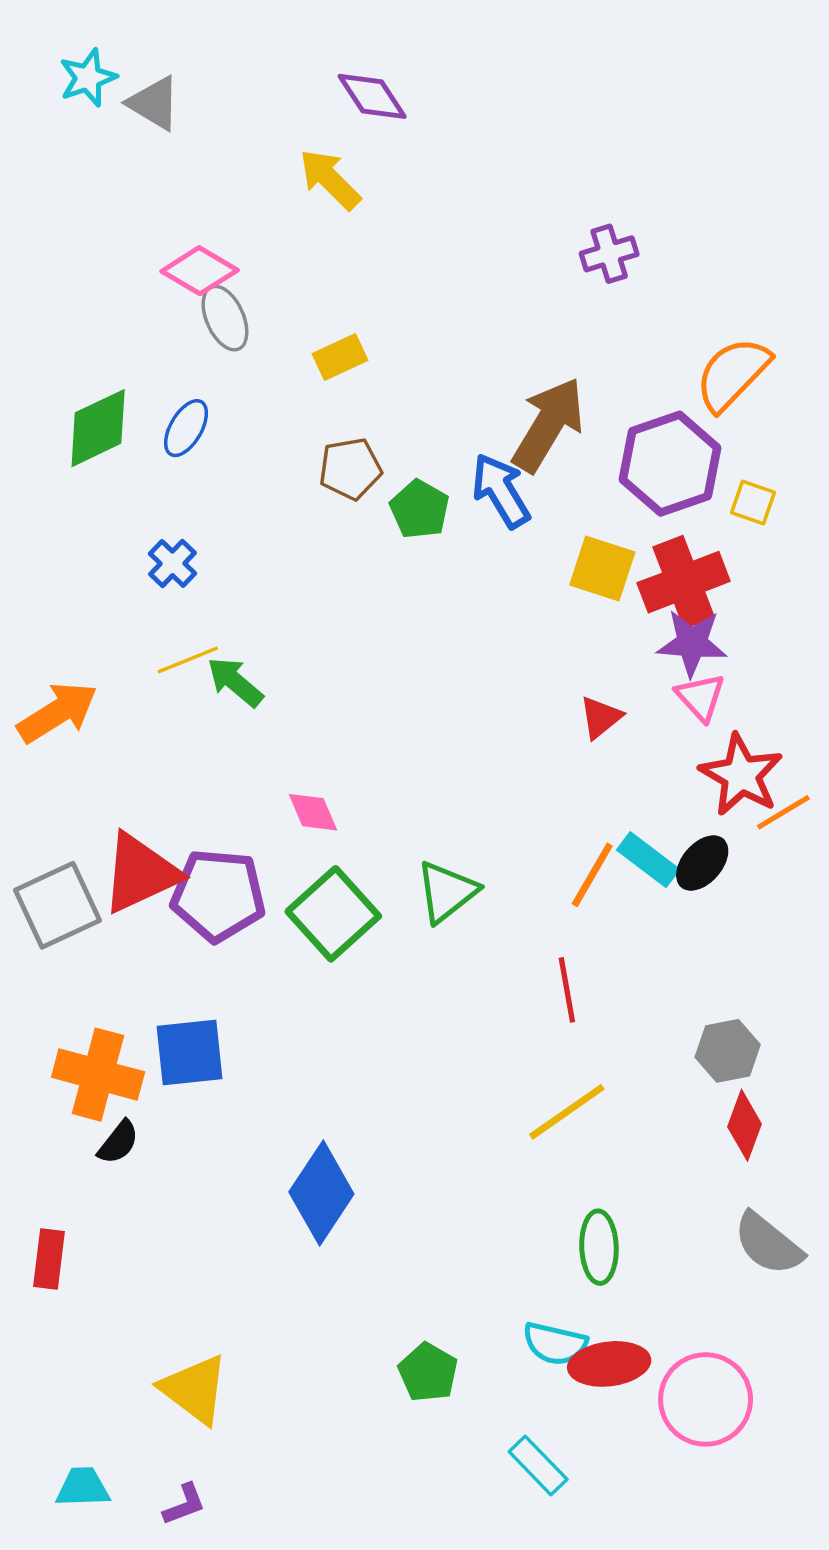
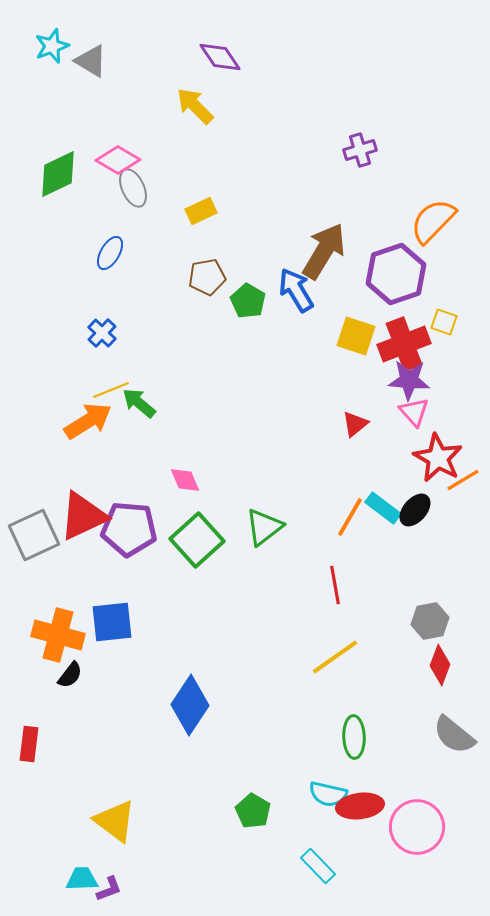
green diamond: (98, 428) -> (58, 174), moved
yellow square: (753, 503) -> (444, 322), moved
orange arrow: (57, 712) -> (88, 421), moved
cyan trapezoid: (83, 1487) -> (82, 879), moved

